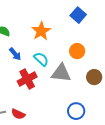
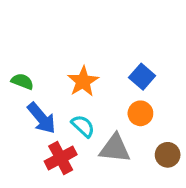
blue square: (78, 15) -> (142, 77), moved
blue arrow: (15, 54) -> (42, 118), size x1.5

